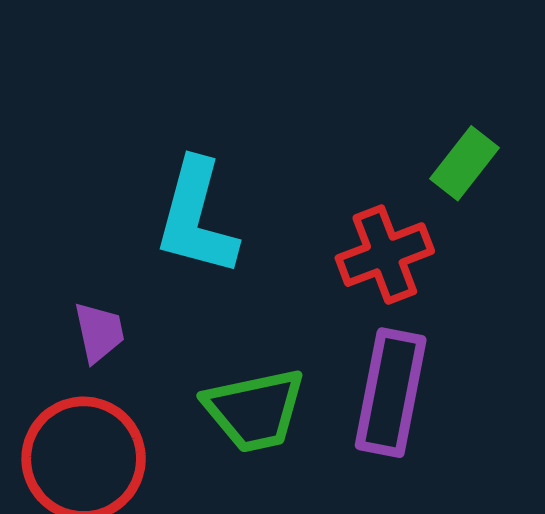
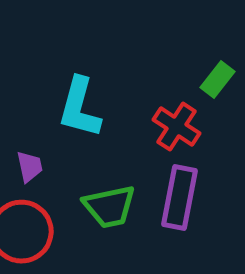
red cross: (385, 255) -> (177, 127), turned -36

